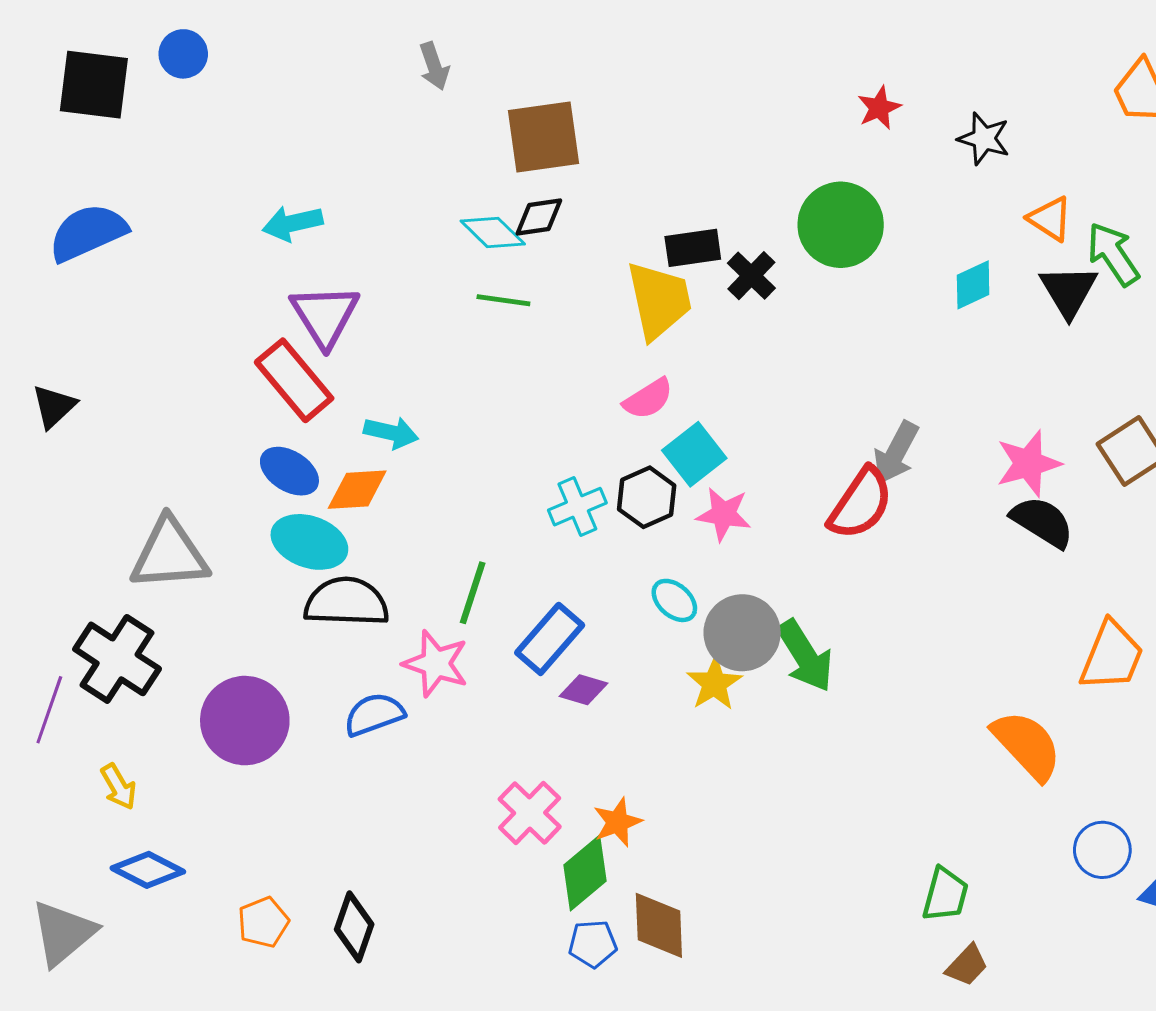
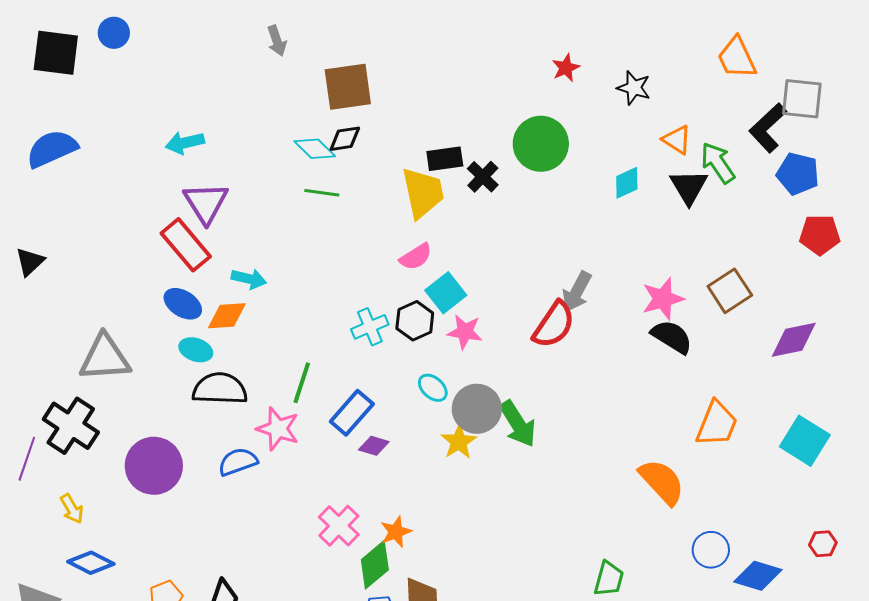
cyan ellipse: (309, 542) -> (196, 350), size x0.7

